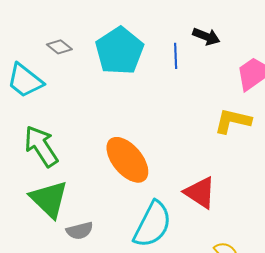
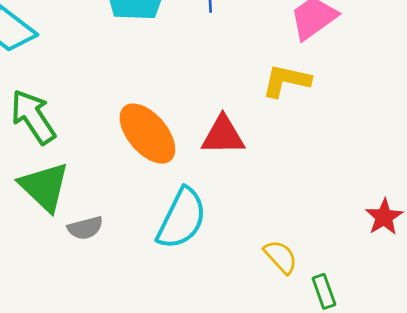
red triangle: (200, 193) -> (223, 135), moved, turned -33

